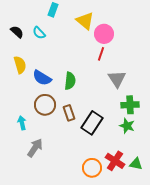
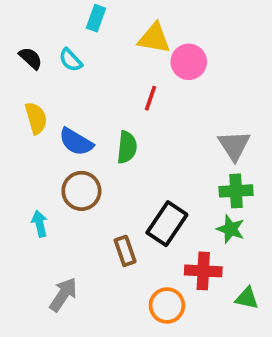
yellow triangle: (85, 21) -> (154, 38), turned -30
red line: (101, 54) -> (151, 98), moved
gray triangle: (117, 79) -> (234, 145), moved
brown rectangle: (69, 113) -> (125, 251), moved
gray arrow: (35, 148) -> (63, 295), moved
red cross: (115, 161) -> (203, 271), moved, turned -30

